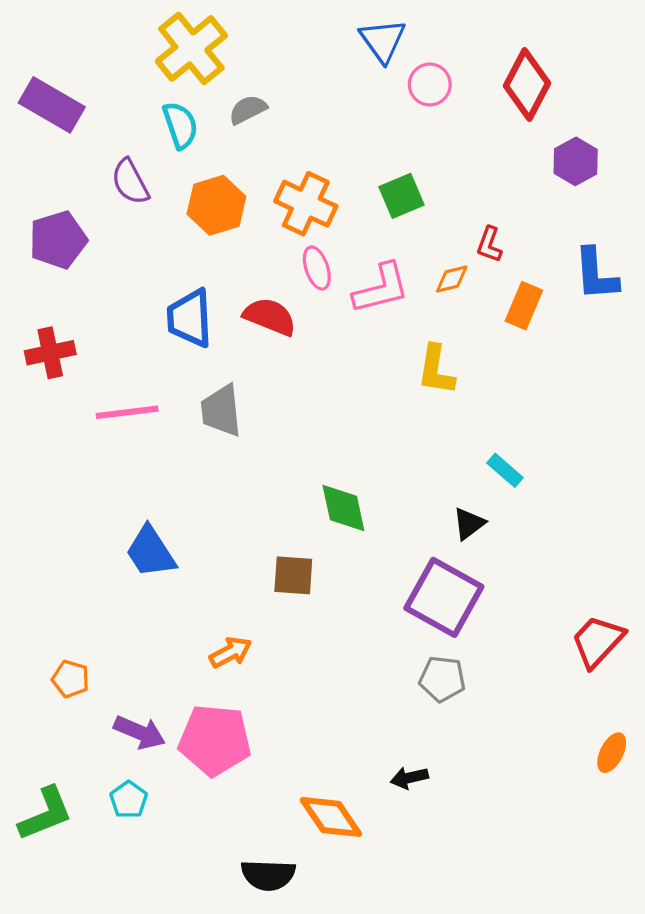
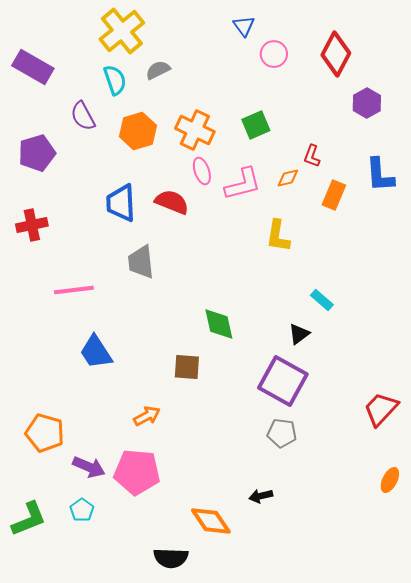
blue triangle: (383, 41) -> (244, 26), size x0.7
pink line: (127, 412) -> (74, 290), moved
orange pentagon: (71, 679) -> (45, 433), size x1.6

